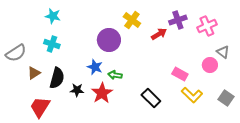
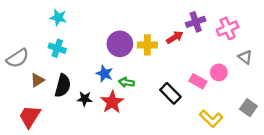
yellow cross: (132, 20) -> (147, 45), moved, turned -36
pink circle: (210, 65) -> (219, 72), moved
yellow L-shape: (192, 95) -> (211, 119), moved
black rectangle: (151, 98) -> (170, 93), moved
red trapezoid: (40, 107) -> (30, 116), moved

